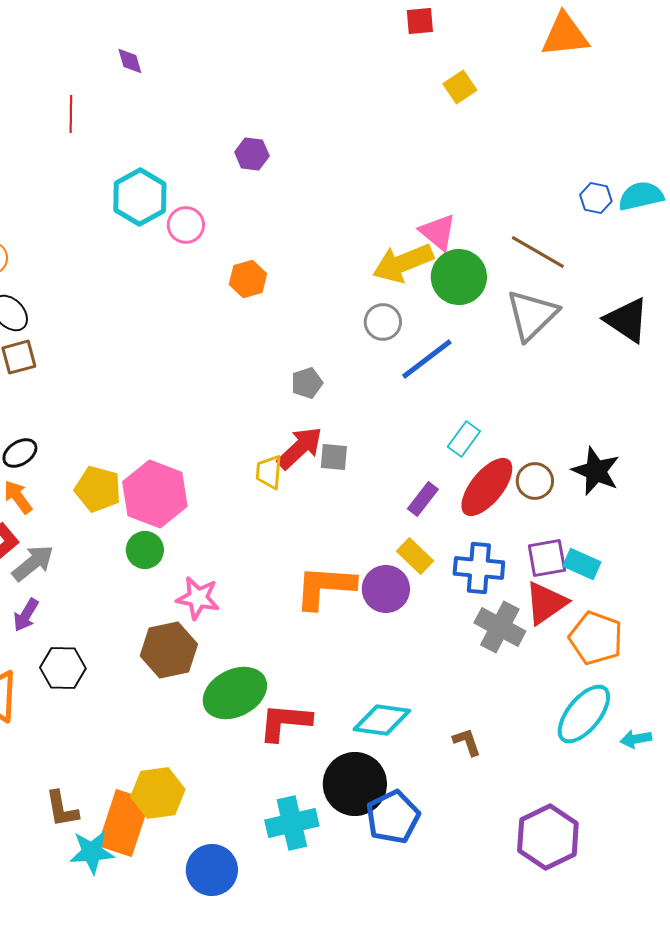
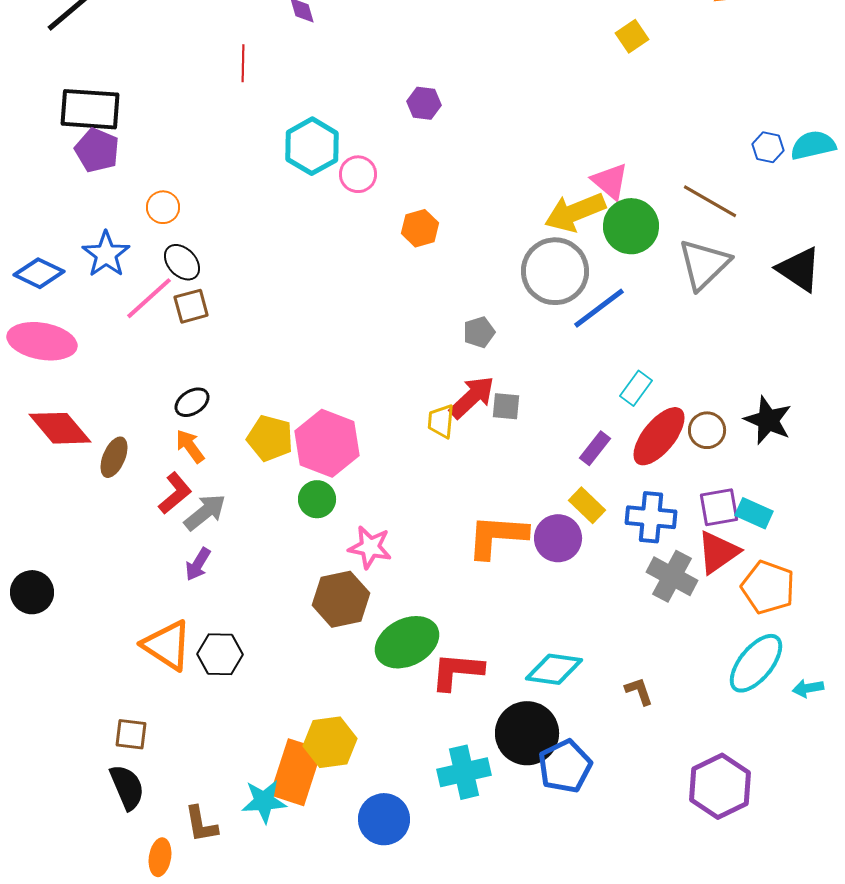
gray circle: (383, 322) -> (555, 271), size x1.8
black hexagon: (63, 668) -> (220, 654), moved
brown L-shape: (62, 809) -> (201, 824), moved

